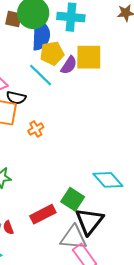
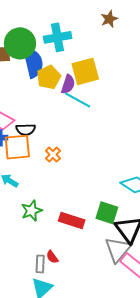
cyan line: (41, 75) -> (78, 100), moved
red rectangle: (43, 214) -> (72, 220), moved, turned 60
gray triangle: (74, 238) -> (118, 250), turned -40

